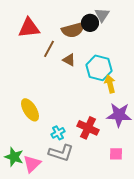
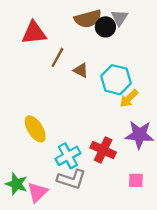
brown semicircle: (73, 30) -> (88, 19), moved
yellow arrow: (110, 84) -> (129, 98), turned -120
cyan cross: (58, 133) -> (68, 156), size x1.5

